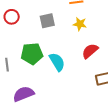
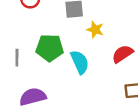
yellow star: (80, 24) -> (95, 30), moved

